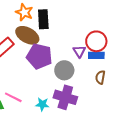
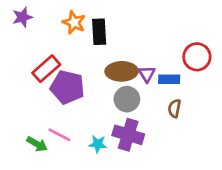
brown ellipse: (27, 35) -> (122, 71), moved, turned -30
red circle: (96, 41) -> (197, 57), moved
purple pentagon: (39, 56) -> (67, 87), moved

